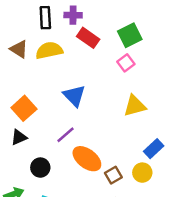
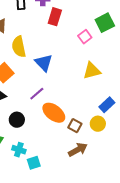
green square: (130, 35) -> (105, 23), moved
red rectangle: (88, 38) -> (55, 17), turned 72
yellow semicircle: (49, 50) -> (19, 47), moved, turned -90
brown square: (113, 175) -> (75, 126), turned -32

